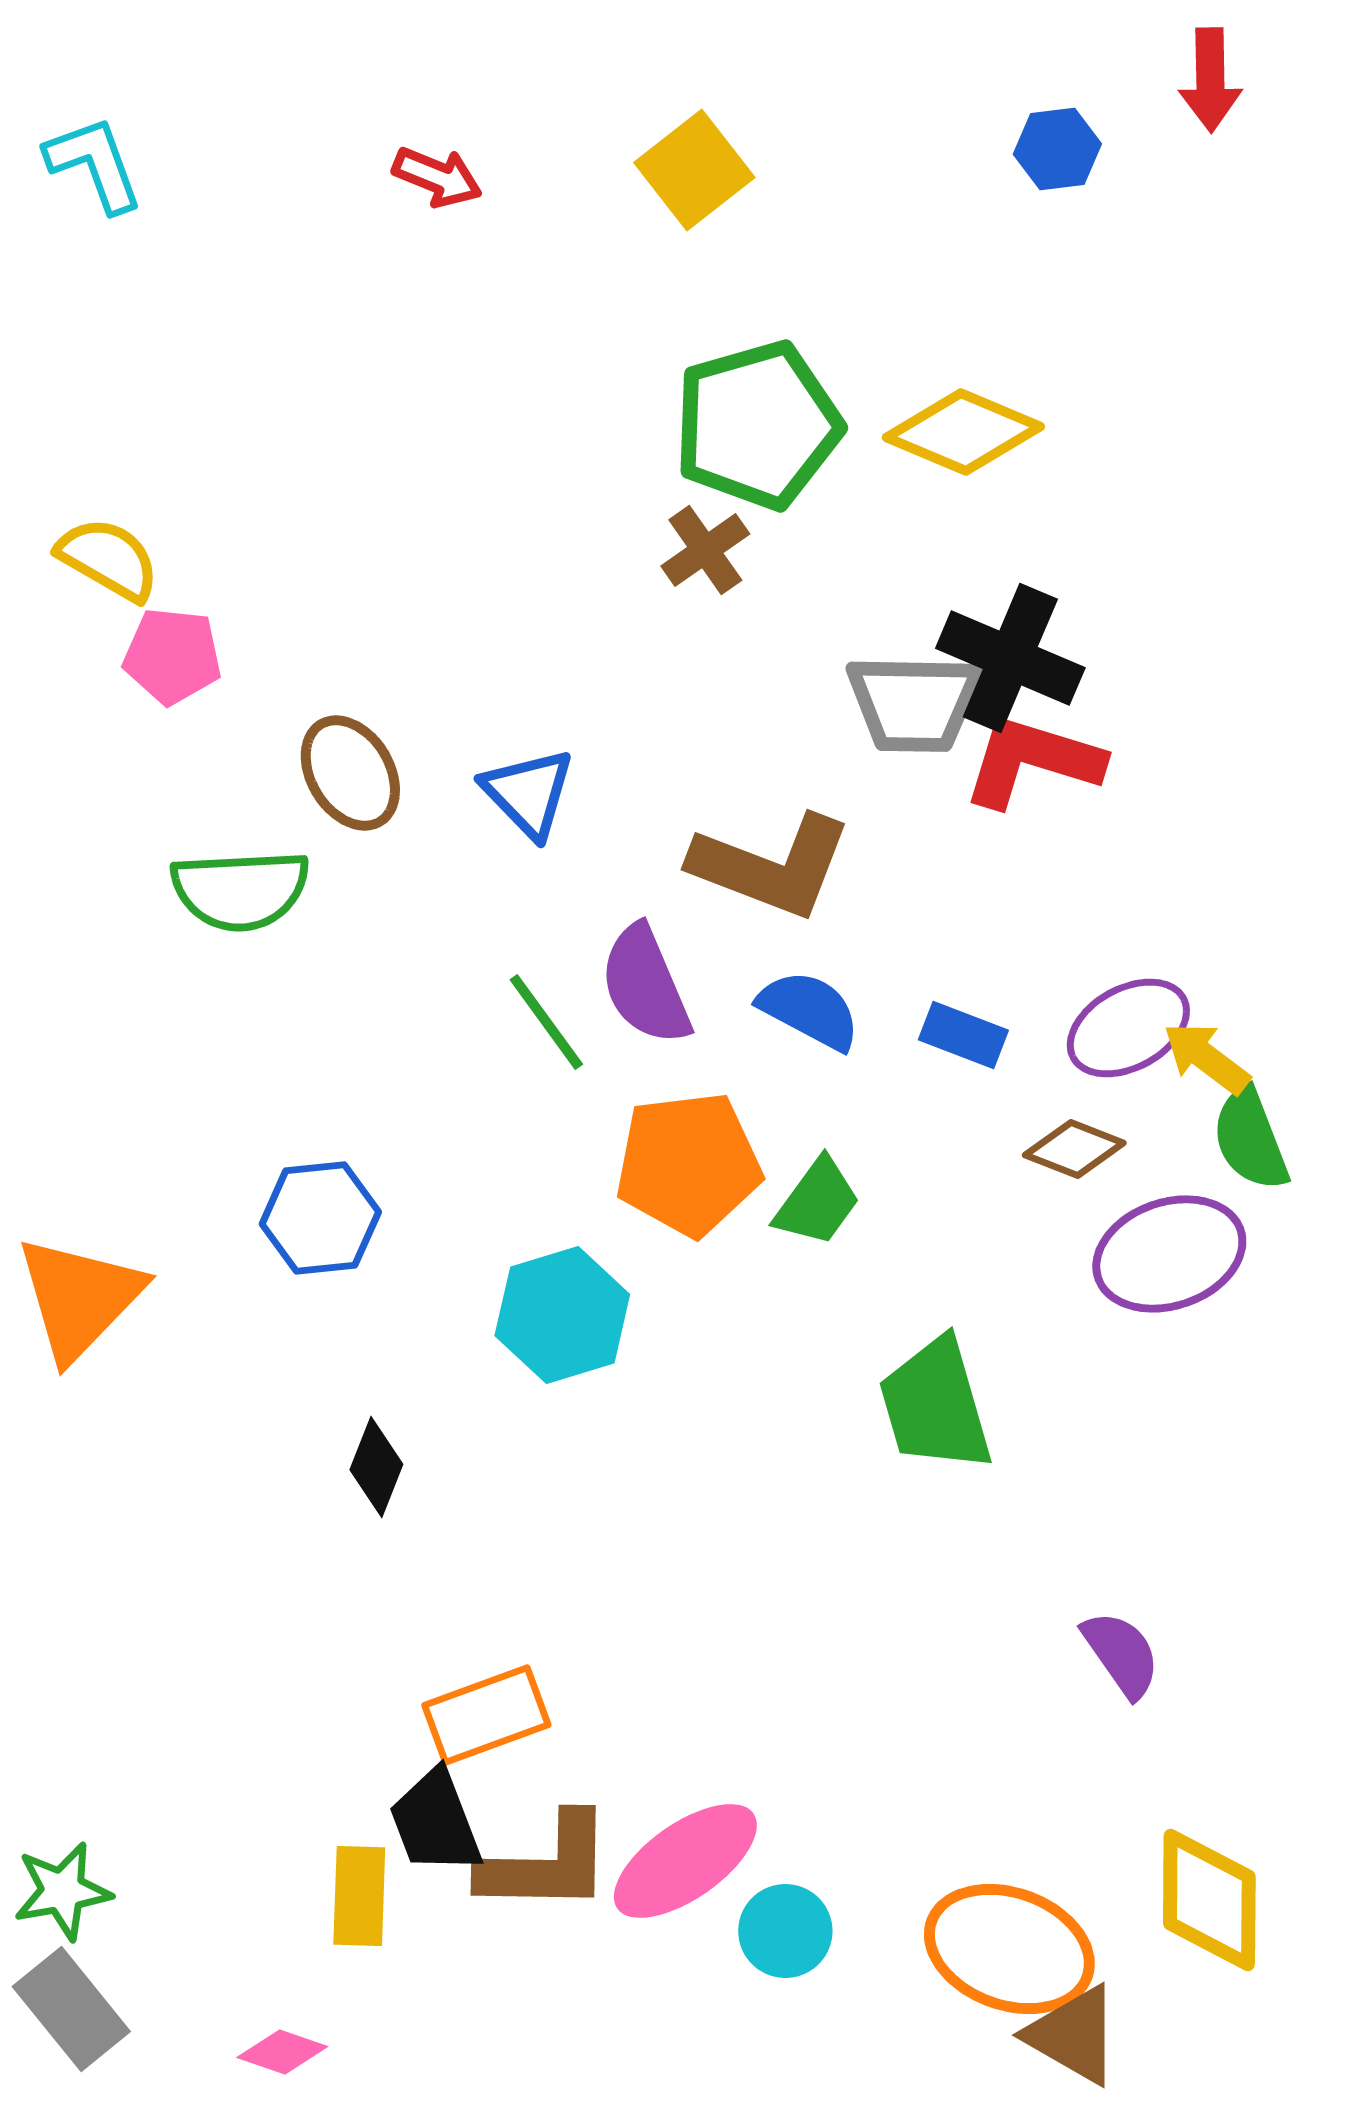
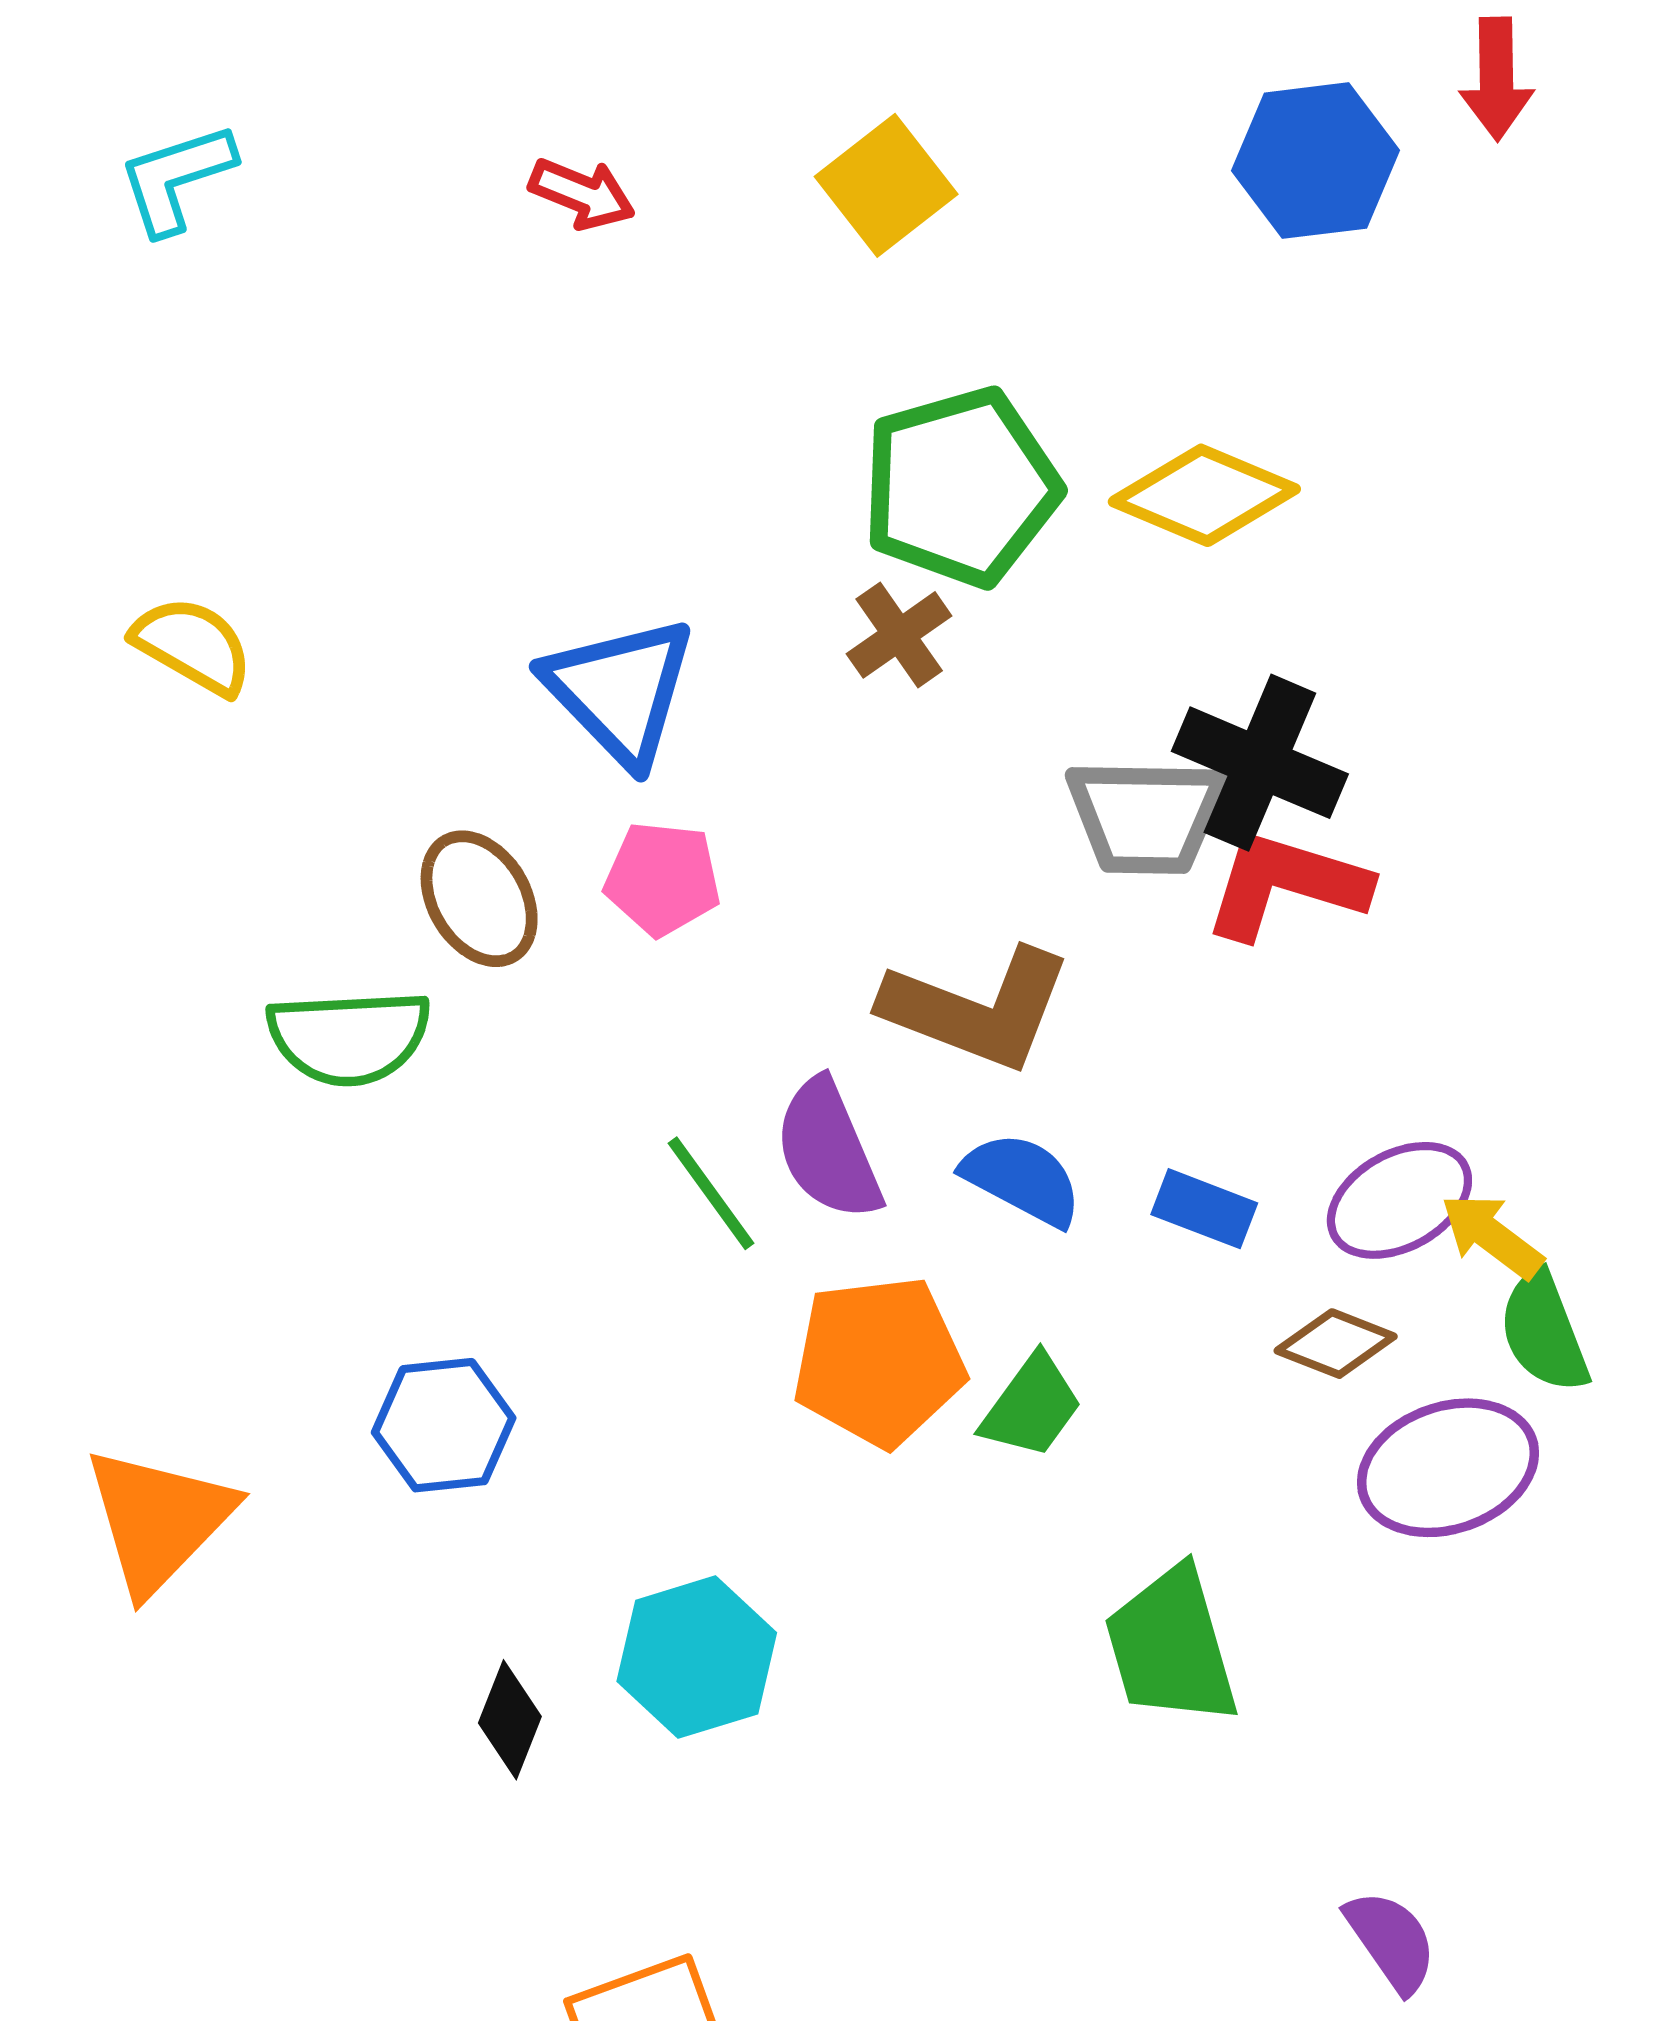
blue hexagon: (1057, 149) -> (1315, 161), size x1.6
cyan L-shape: (94, 164) -> (176, 178), turned -88
pink pentagon: (172, 656) -> (662, 879), moved
blue triangle: (528, 793) -> (620, 691), moved, size x1.4
cyan hexagon: (562, 1315) -> (697, 1657), moved

